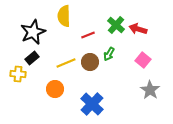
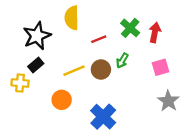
red arrow: (138, 29) -> (155, 32), turned 84
pink square: (143, 60) -> (160, 67), turned 35

